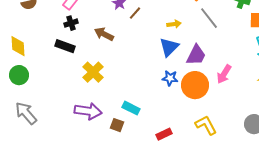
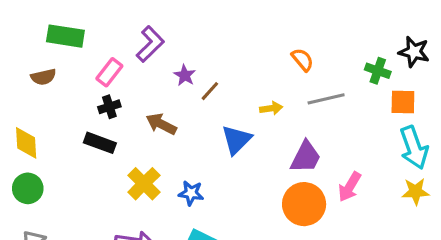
gray line: (209, 18) -> (326, 99), turned -65
blue triangle: (169, 47) -> (237, 140), moved
blue star: (170, 78) -> (191, 193), moved

